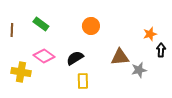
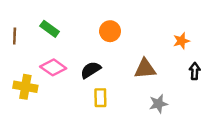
black arrow: (161, 50) -> (195, 71), moved
gray star: (139, 70) -> (158, 104), moved

